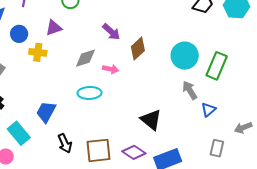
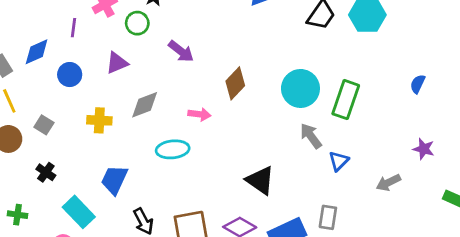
purple arrow: (111, 32) -> (181, 51), moved
yellow cross: (38, 52) -> (99, 120), moved
gray diamond: (85, 58) -> (145, 105), moved
gray rectangle: (217, 148) -> (328, 217), moved

